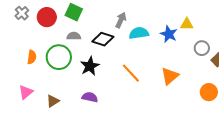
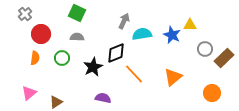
red circle: (47, 17) -> (41, 34), moved
black diamond: (103, 39) -> (116, 53), moved, turned -40
green circle: (59, 57) -> (62, 58), size x0.6
purple semicircle: (90, 97) -> (103, 98), moved

